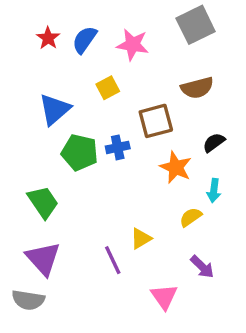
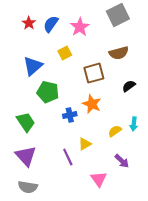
pink star: (133, 45) -> (80, 27), turned 30
blue cross: (118, 147) -> (70, 115), moved
orange star: (176, 167) -> (92, 104), moved
cyan arrow: (214, 191) -> (134, 124), moved
gray semicircle: (28, 300) -> (28, 187), moved

